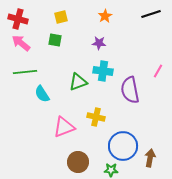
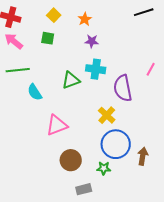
orange star: (105, 16) -> (85, 19), moved
yellow square: (61, 17) -> (54, 15), turned -32
yellow cross: (96, 117) -> (107, 115), moved, turned 30

